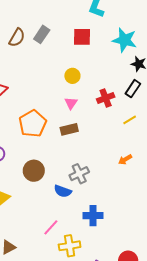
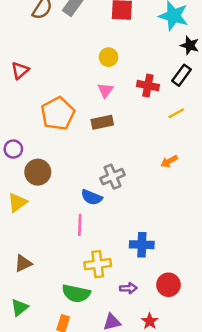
red cross: (106, 98) -> (148, 86), turned 30
brown circle: (34, 171) -> (38, 172), moved
blue cross: (93, 216) -> (142, 245), moved
pink line: (51, 227) -> (80, 225), moved, turned -42

